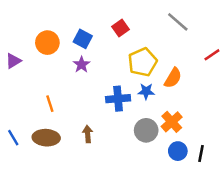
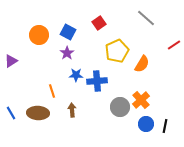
purple triangle: (13, 61) -> (11, 61), moved
blue star: (146, 91) -> (76, 75), moved
orange line: (50, 104) -> (52, 91), moved

